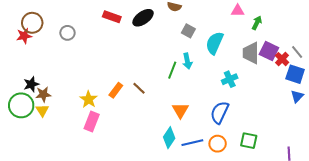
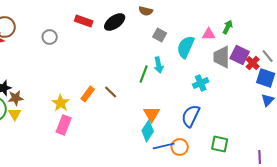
pink triangle: (238, 11) -> (209, 34), moved
gray circle: (67, 33) -> (50, 37), moved
cyan diamond: (169, 138) -> (148, 131), moved
orange circle: (218, 144) -> (180, 147), moved

